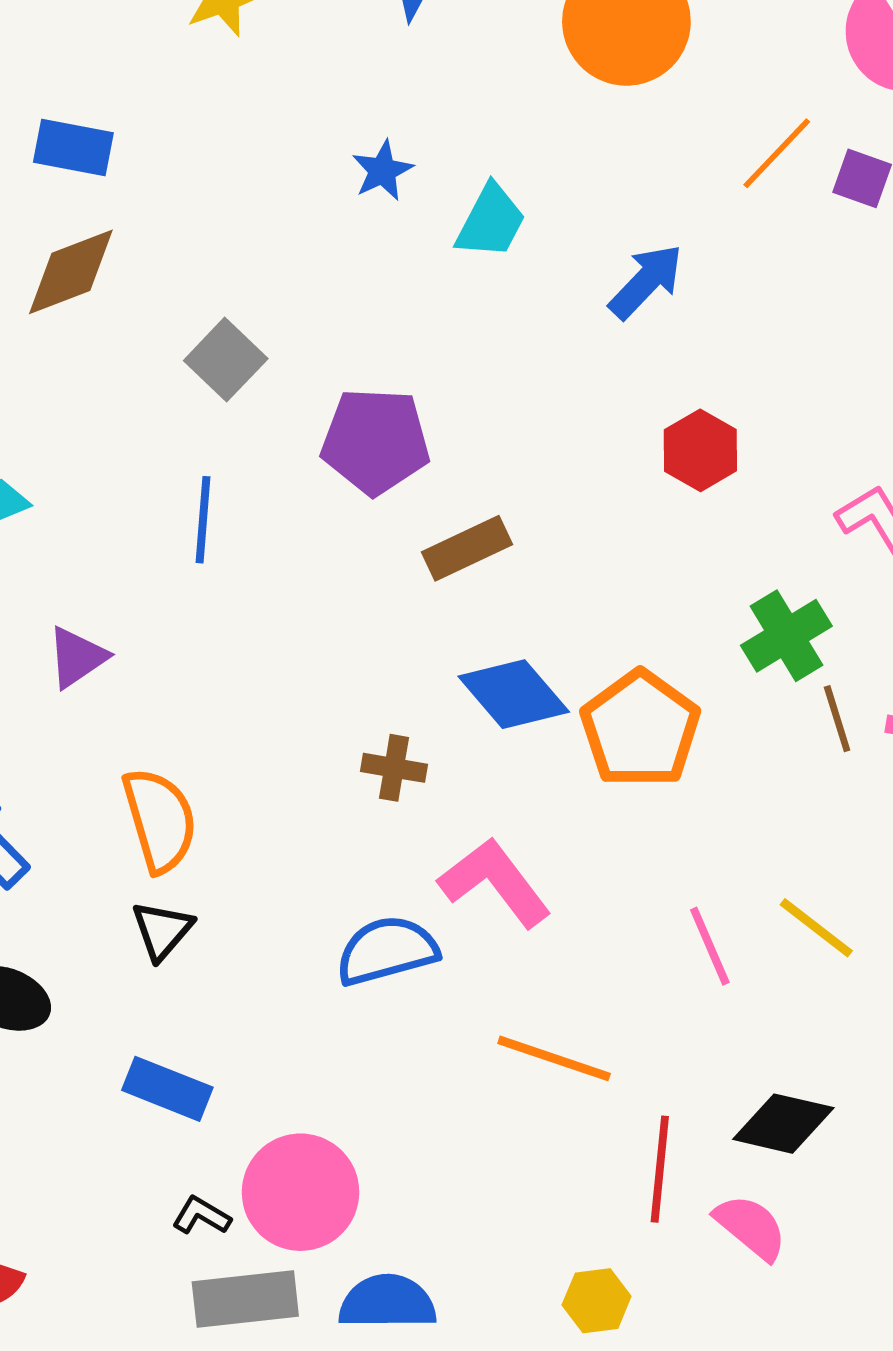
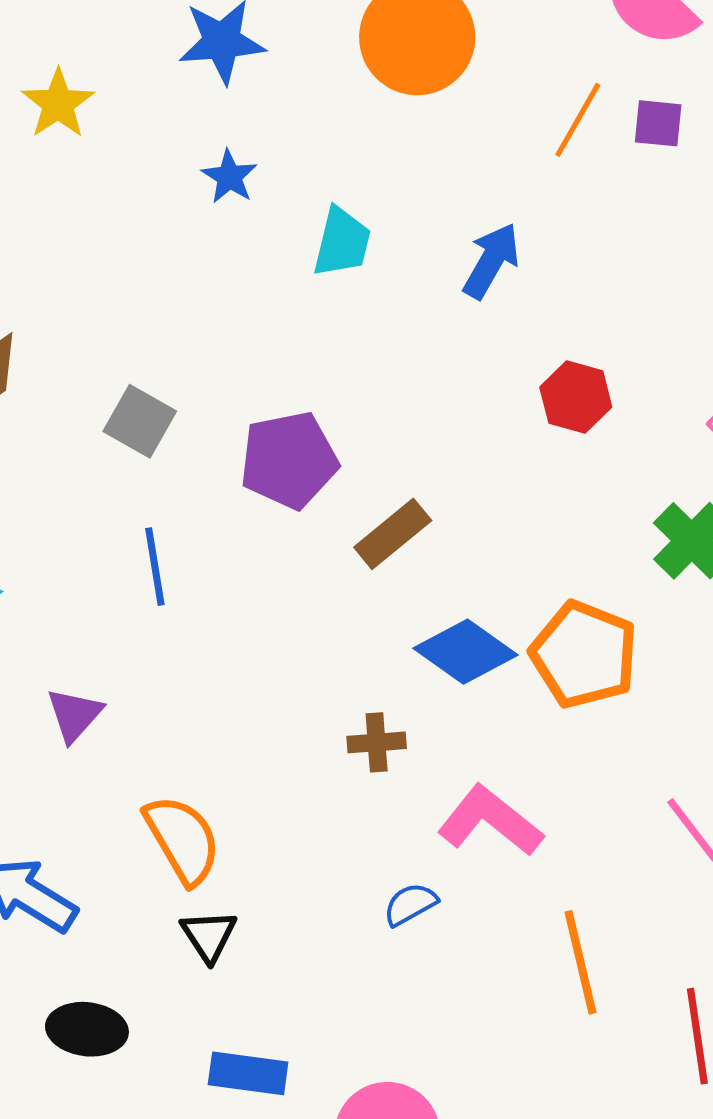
blue star: (382, 171) -> (229, 177), moved
blue semicircle: (387, 951) -> (410, 904), size x0.6
orange line: (554, 1058) -> (580, 962), turned 72

